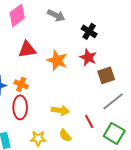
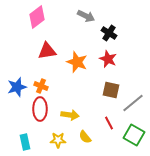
gray arrow: (56, 15) -> (86, 16), moved
brown square: (106, 75) -> (111, 90), moved, turned 30
yellow arrow: (60, 110) -> (70, 115), moved

